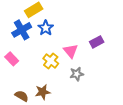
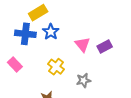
blue cross: (22, 30) -> (25, 34), turned 36
pink triangle: (71, 51) -> (82, 44), moved

